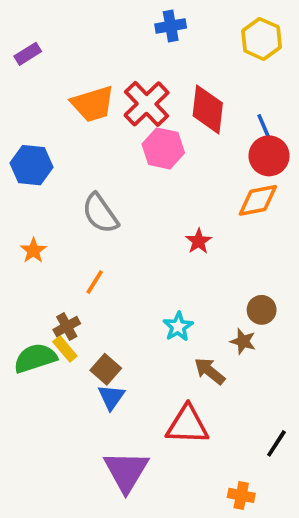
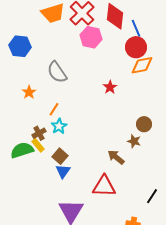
blue line: (265, 130) -> (136, 28), moved
red circle: (269, 156) -> (136, 47), moved
orange star: (33, 250) -> (29, 92), moved
cyan star: (178, 327) -> (59, 126), moved

